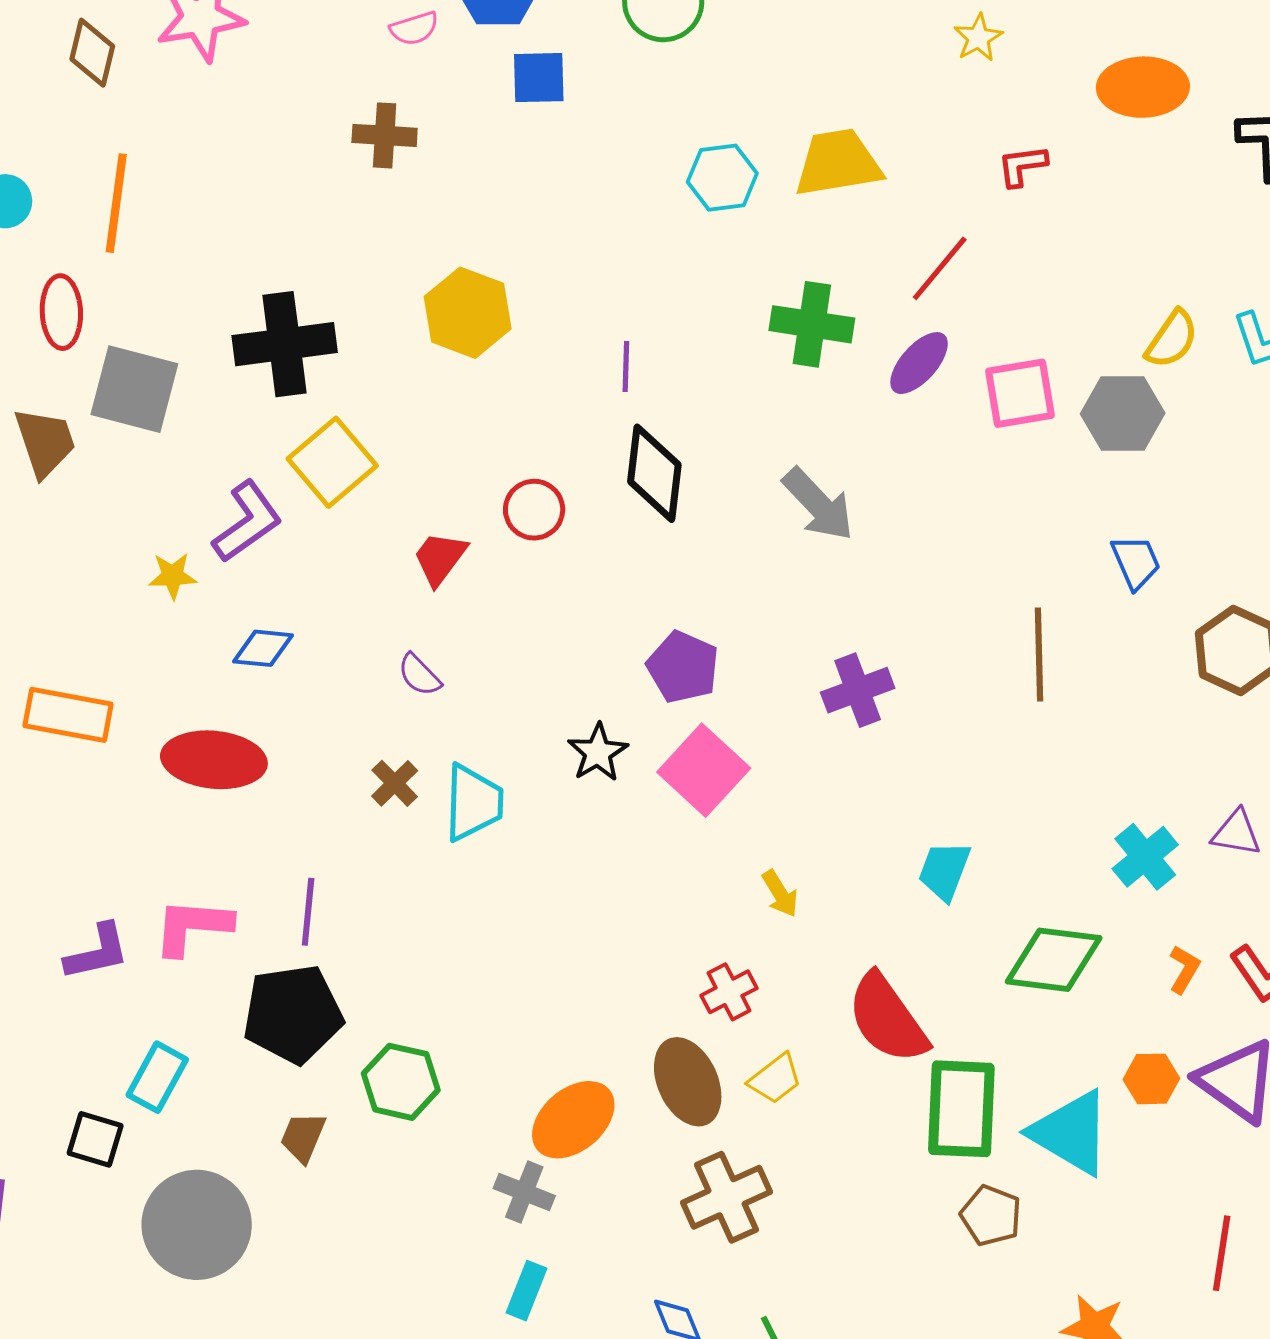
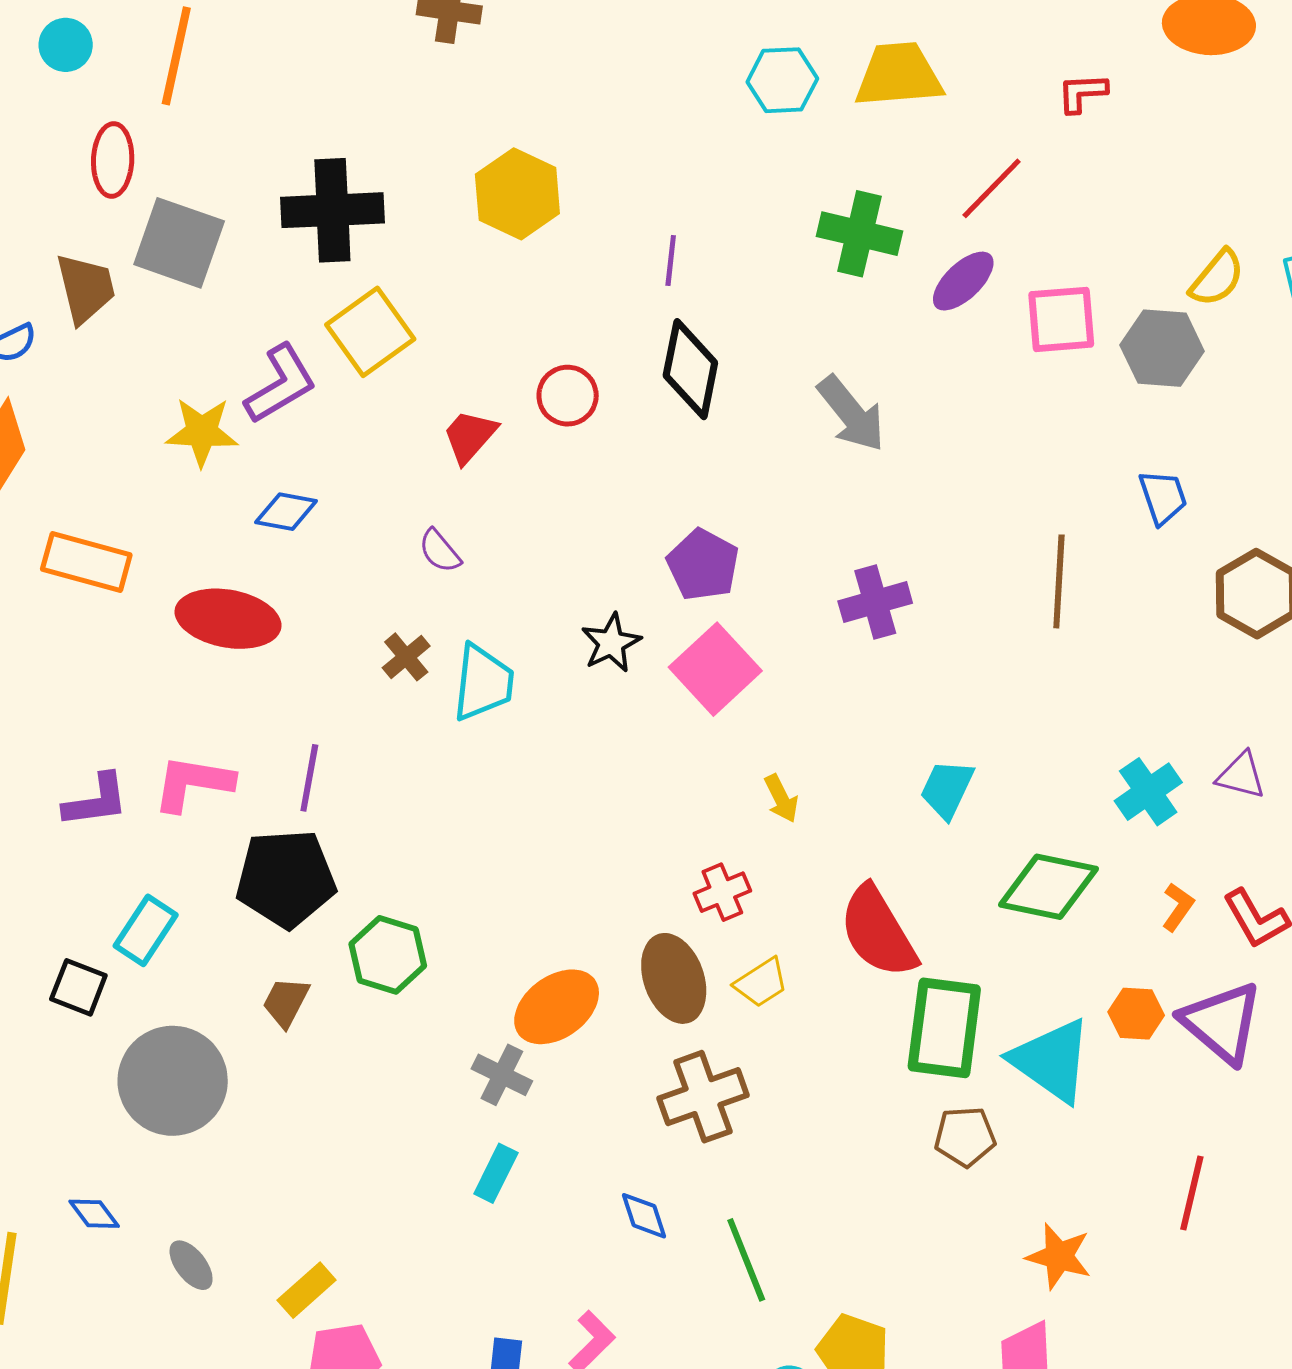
yellow star: (173, 576) -> (202, 432), size x1.5
brown pentagon: (991, 1216) -> (965, 1137), turned -30

